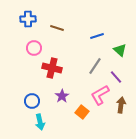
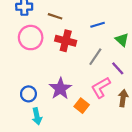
pink circle: (34, 48) -> (31, 38), size x1.5
red cross: (52, 68) -> (66, 41), moved
purple star: (62, 96) -> (60, 89), size x1.5

